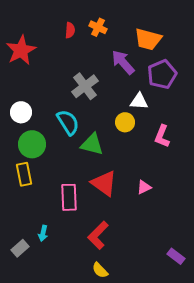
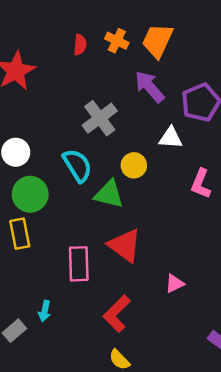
orange trapezoid: (148, 39) -> (157, 41), moved, turned 100
yellow circle: (125, 122) -> (134, 165), moved
pink triangle: (144, 187) -> (175, 283), moved

